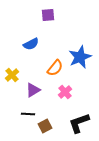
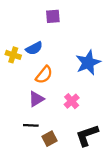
orange semicircle: (55, 68) -> (44, 75), moved
yellow cross: (12, 75) -> (13, 55), moved, turned -32

